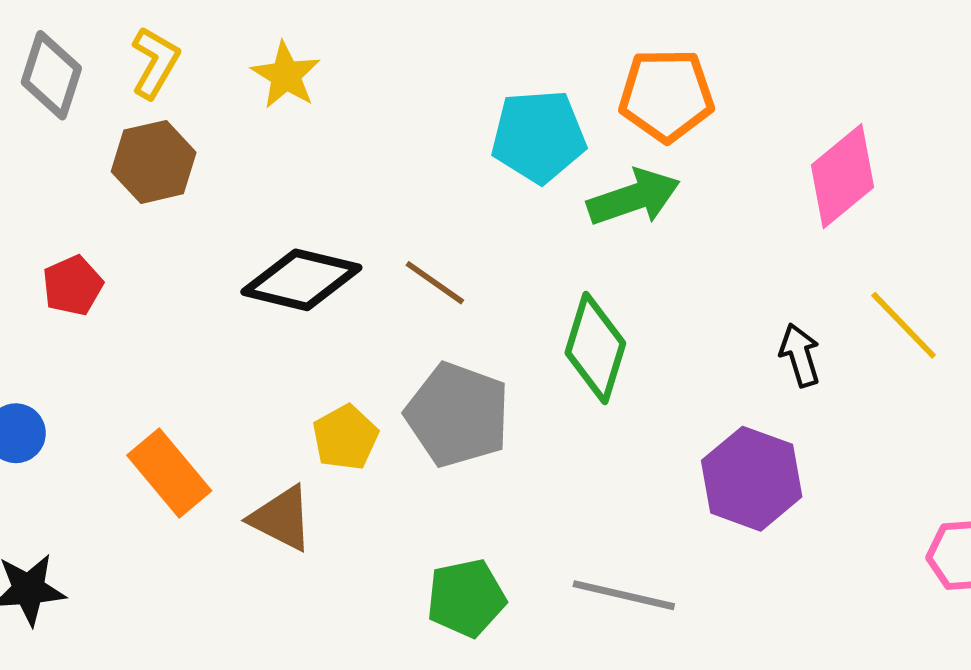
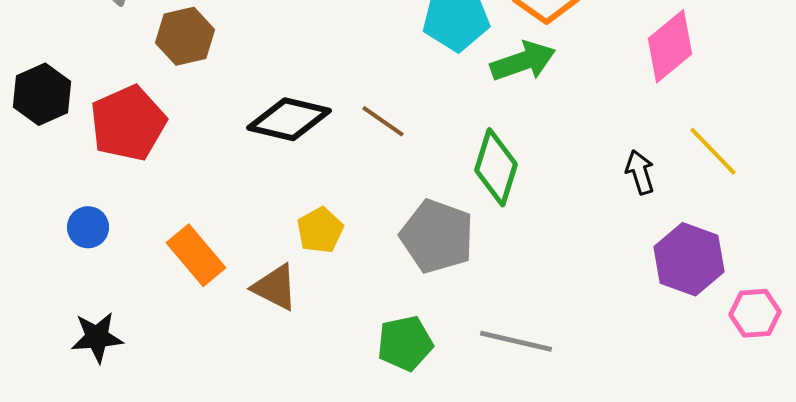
red pentagon: (73, 285) -> (128, 123), size x1.8
gray pentagon: (458, 415) -> (437, 236), moved
purple hexagon: (752, 479) -> (689, 259), moved

